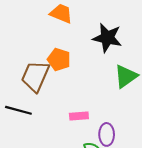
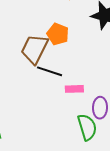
black line: (18, 110) -> (50, 71), moved

